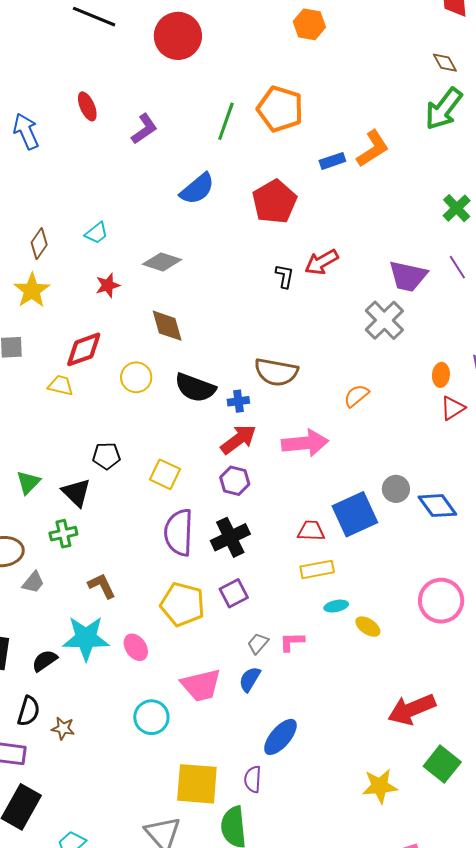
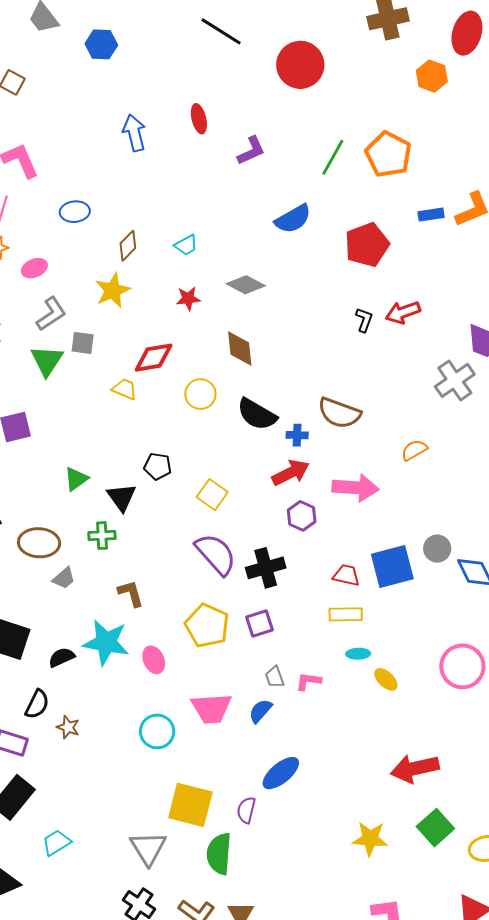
purple hexagon: (235, 481) -> (302, 516), moved
purple semicircle: (179, 532) -> (216, 554), turned 126
gray trapezoid: (258, 643) -> (275, 677), turned -70

